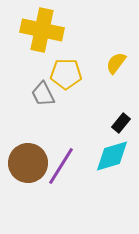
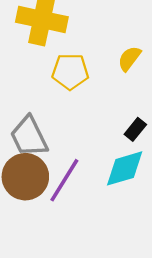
gray trapezoid: (43, 94) -> (29, 137), moved, size x1.4

